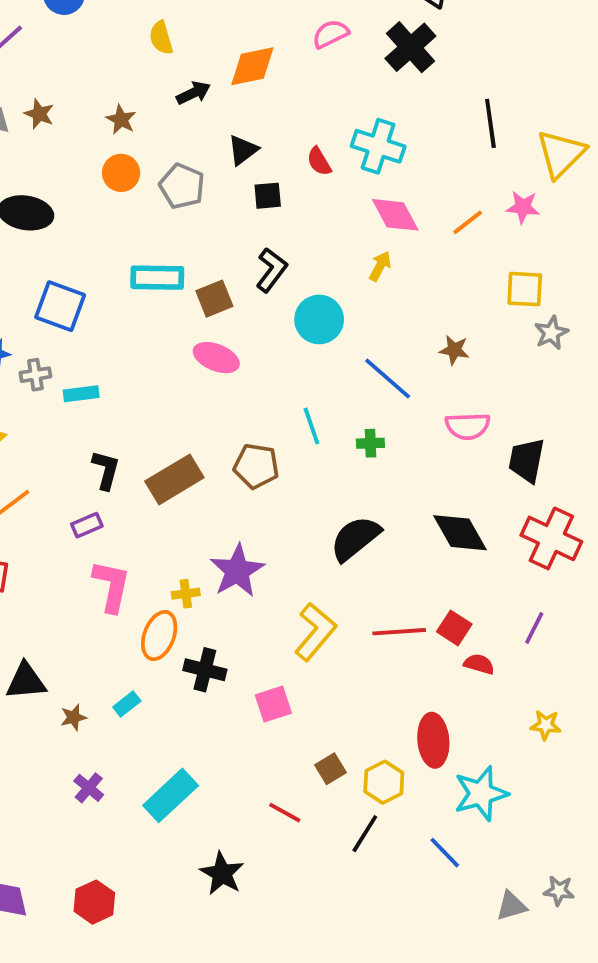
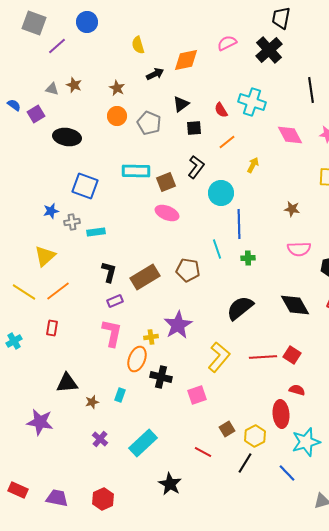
pink diamond: (395, 215) -> (290, 135), moved
orange line: (468, 222) -> (227, 142), moved
blue line: (388, 378) -> (239, 224), moved, turned 48
purple rectangle: (87, 525) -> (115, 301), moved
red semicircle: (479, 664) -> (297, 390), moved
cyan rectangle: (127, 704) -> (120, 395), turned -32

